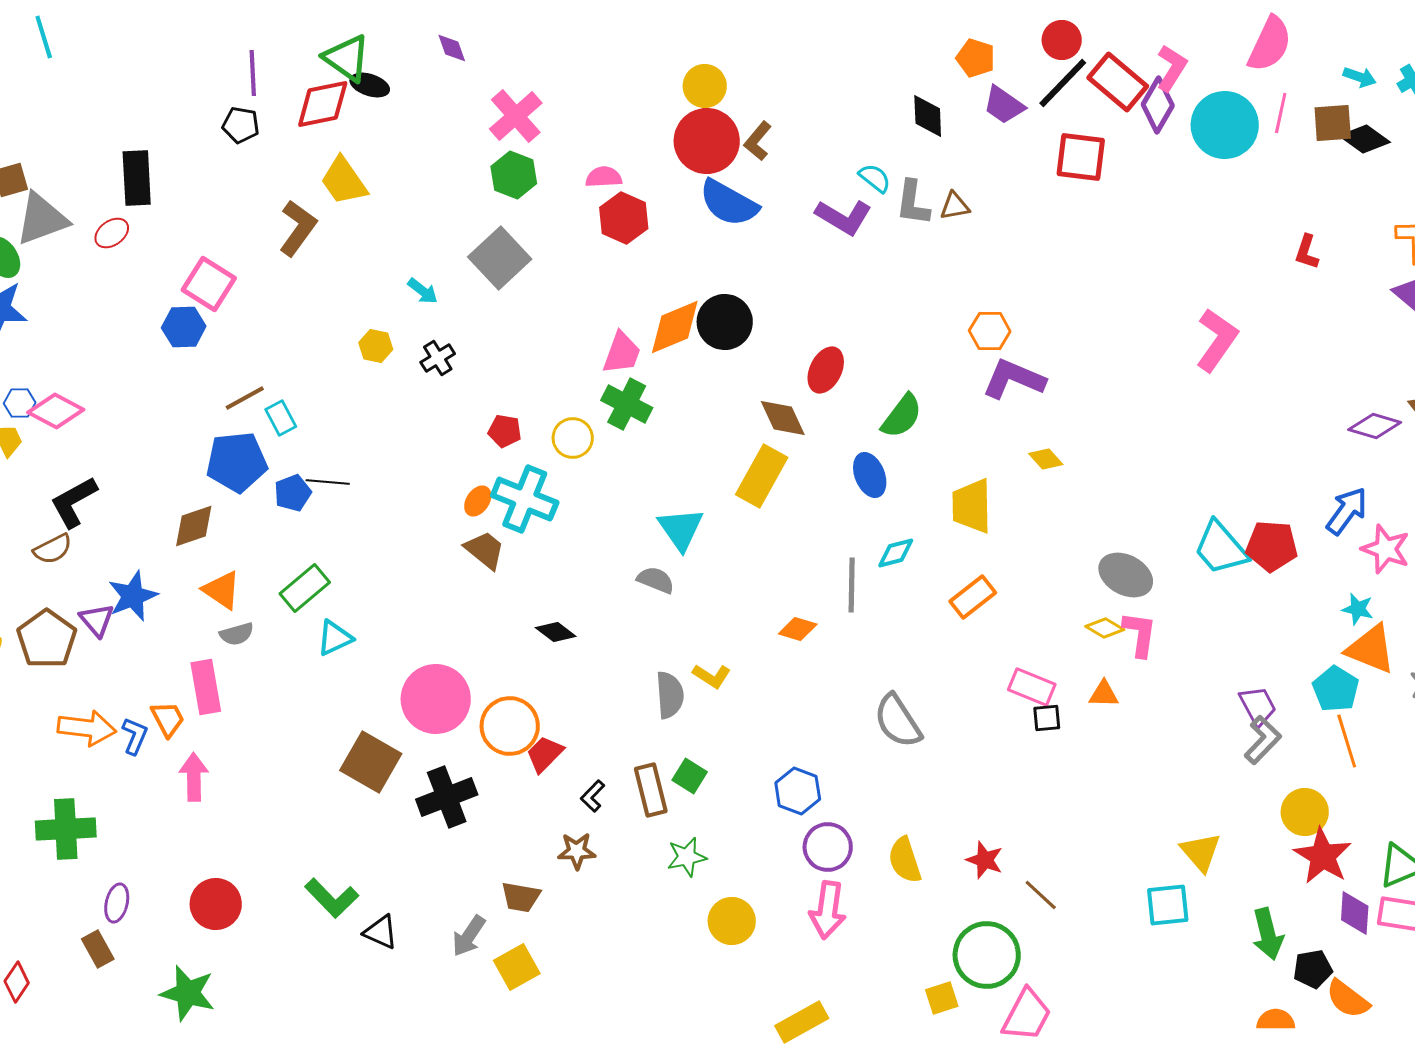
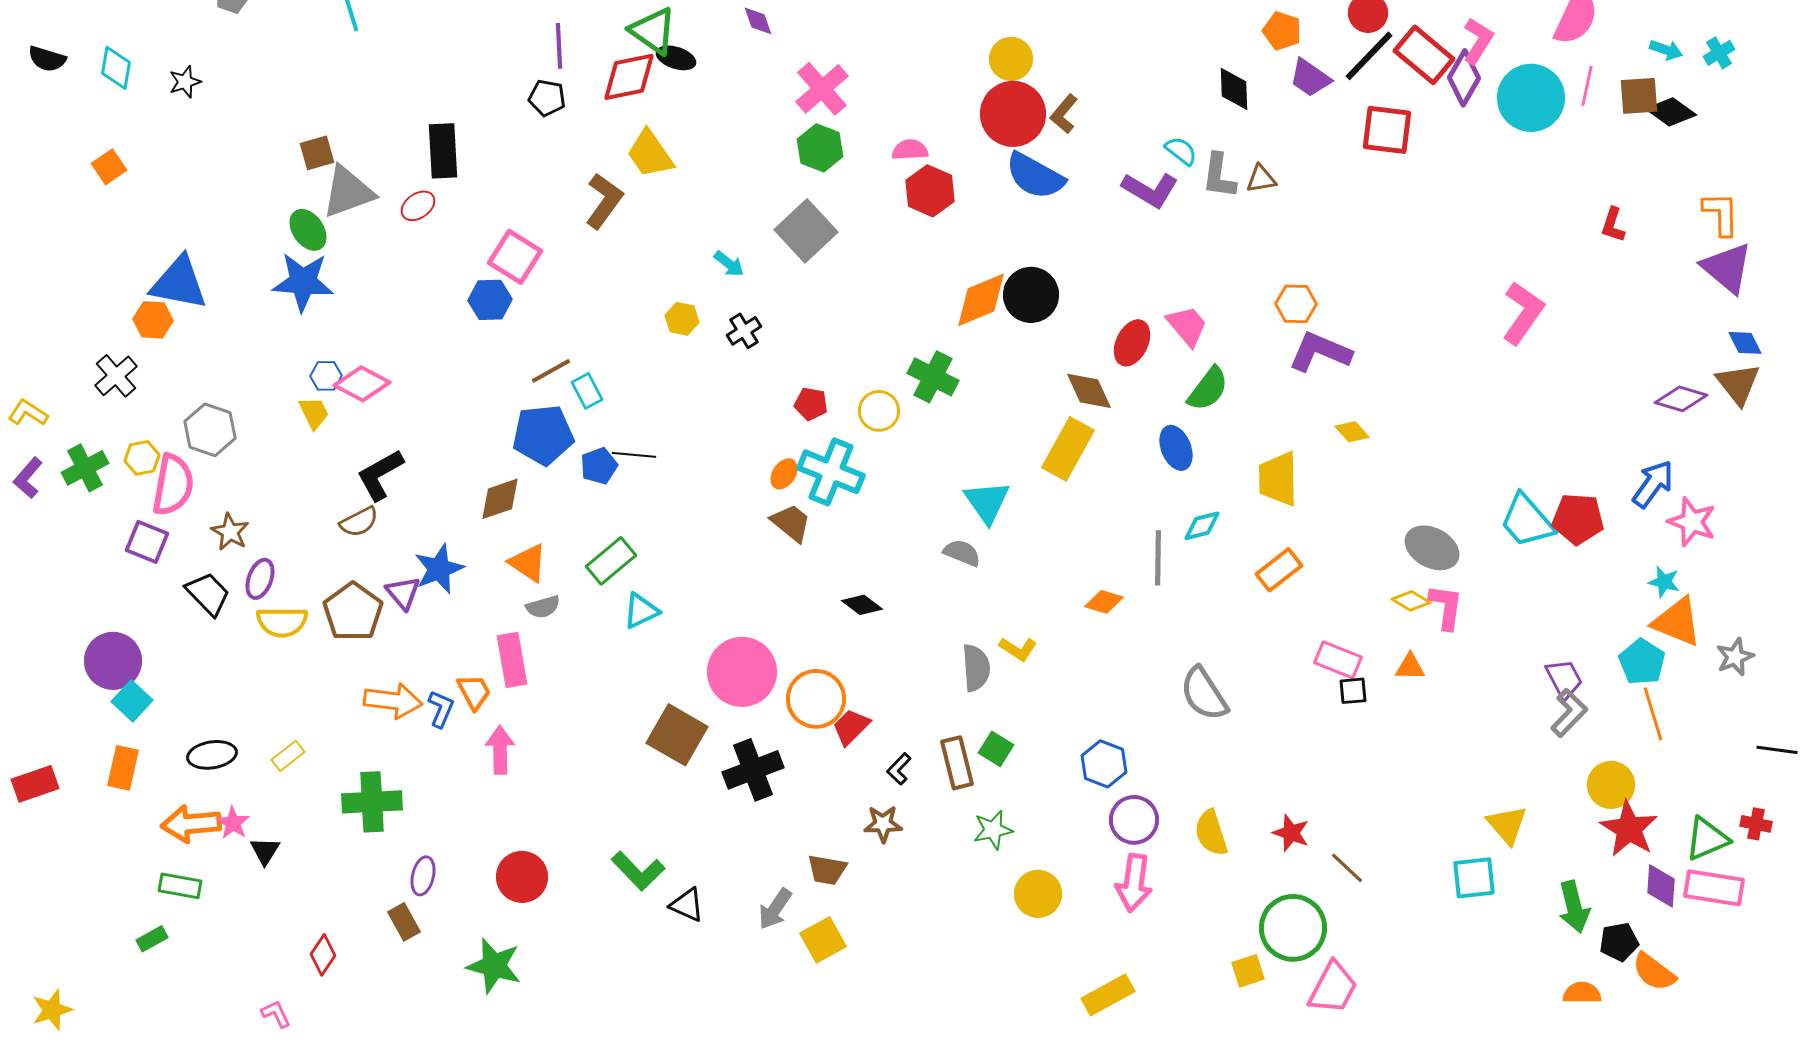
pink trapezoid: (622, 353) -> (1187, 326), moved, turned -60

